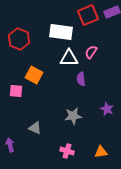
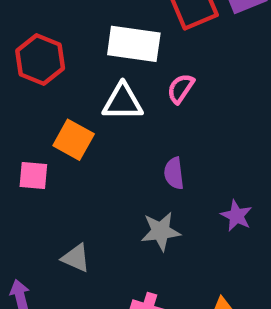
pink semicircle: (91, 52) -> (181, 88), moved
white triangle: (69, 58) -> (123, 102), moved
purple semicircle: (81, 79) -> (174, 173), moved

